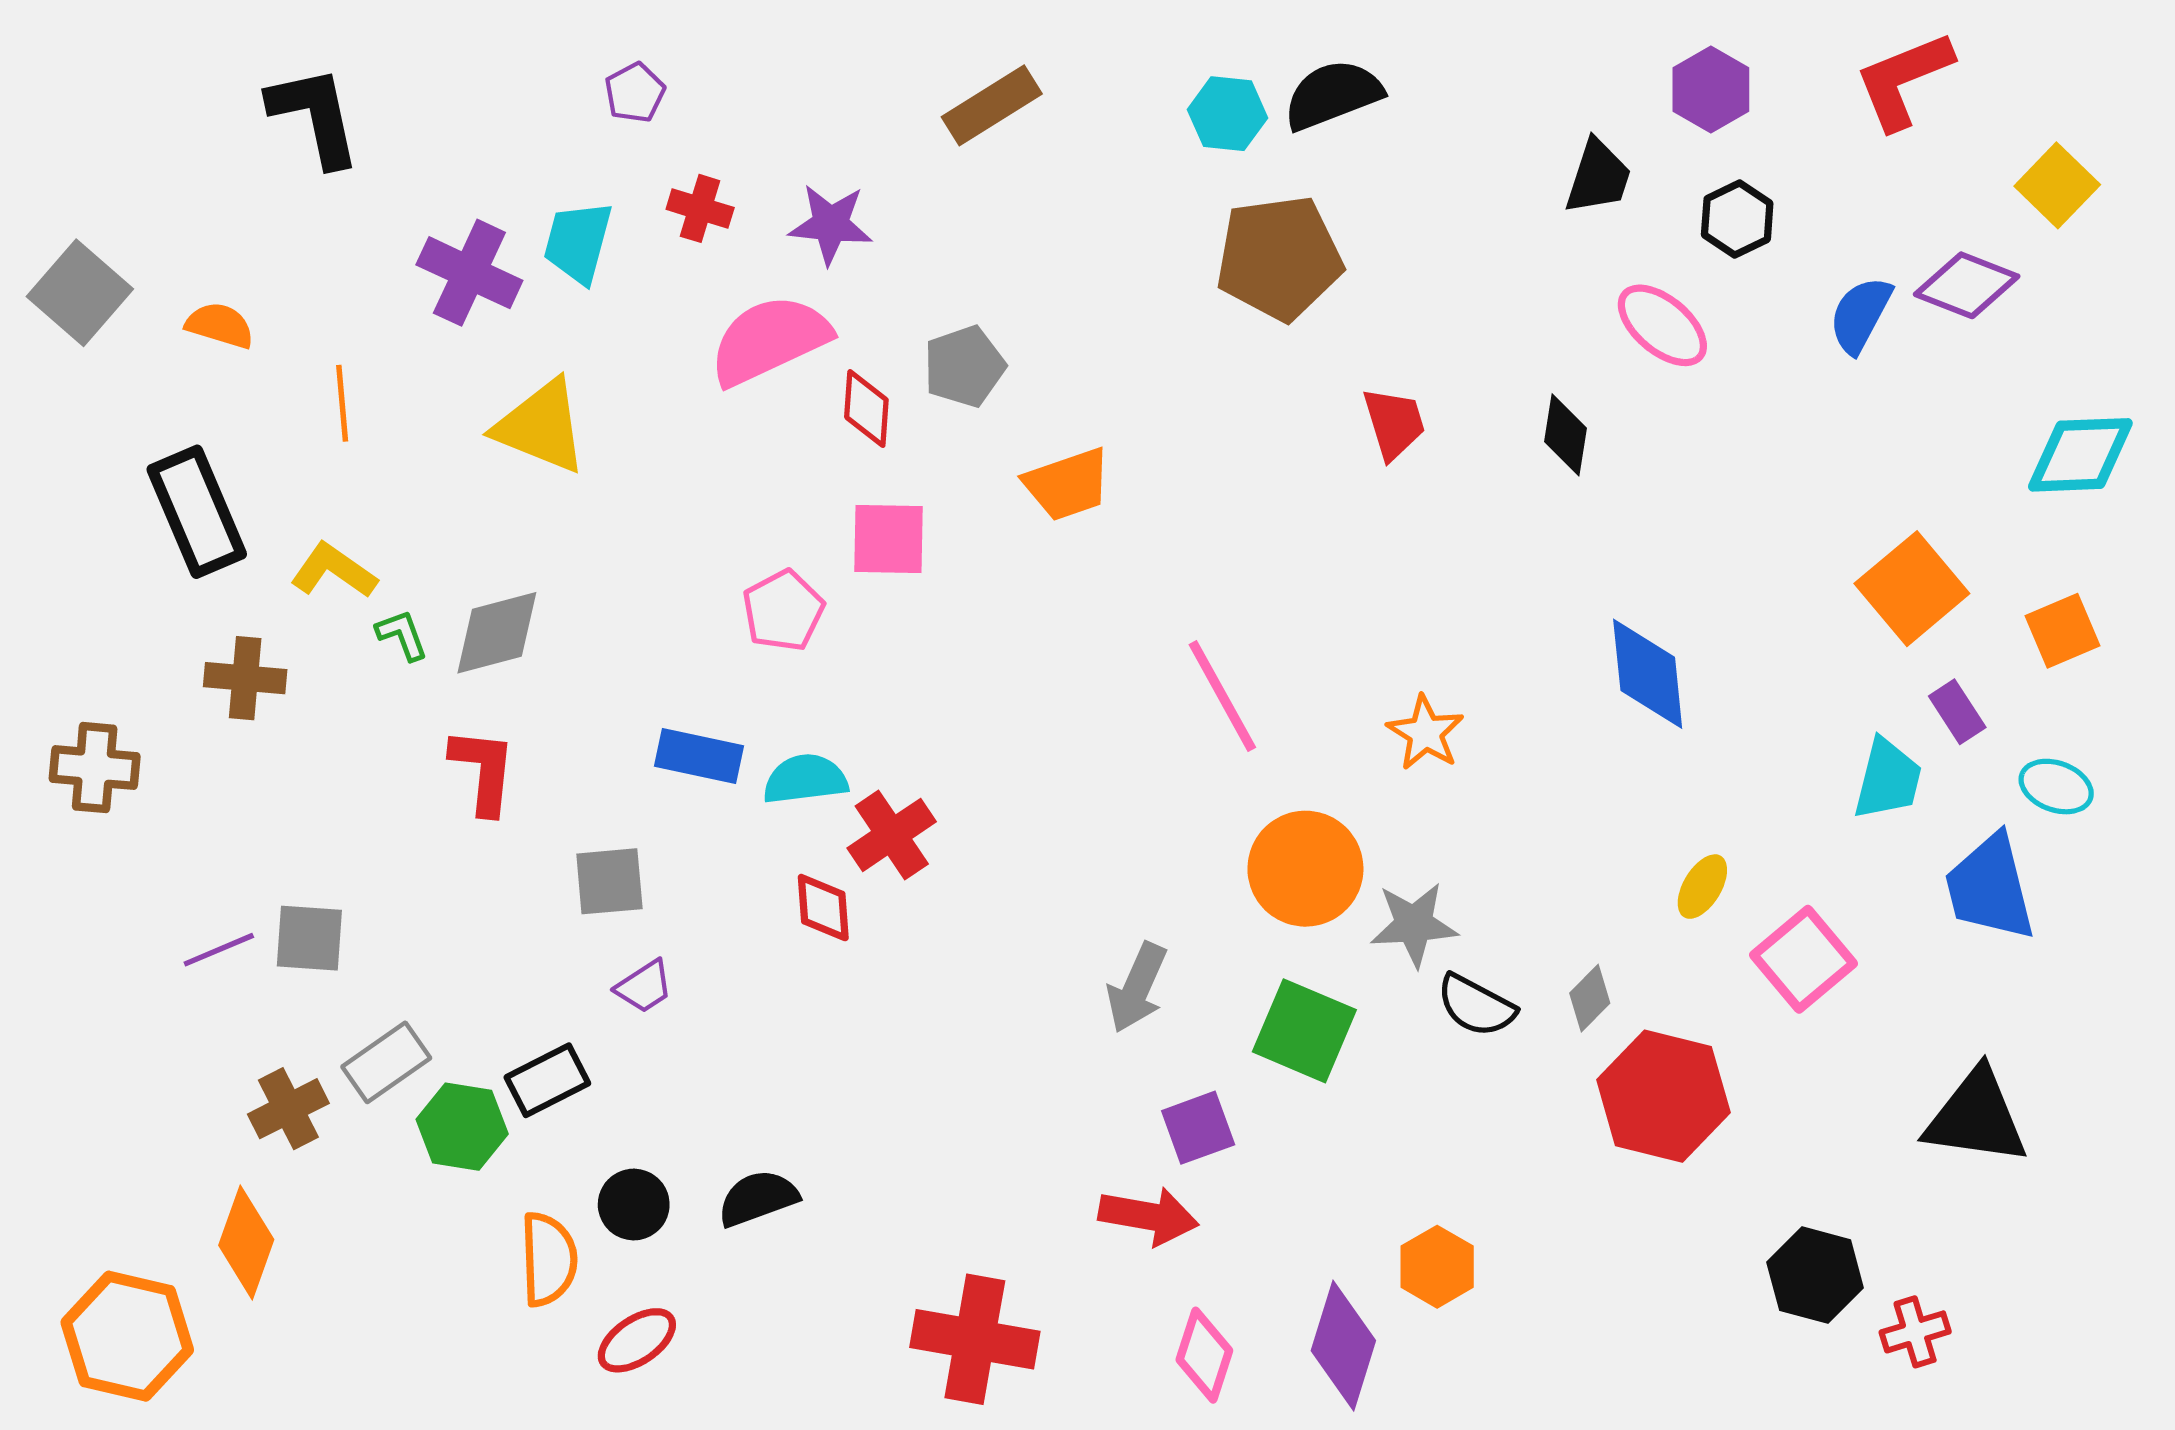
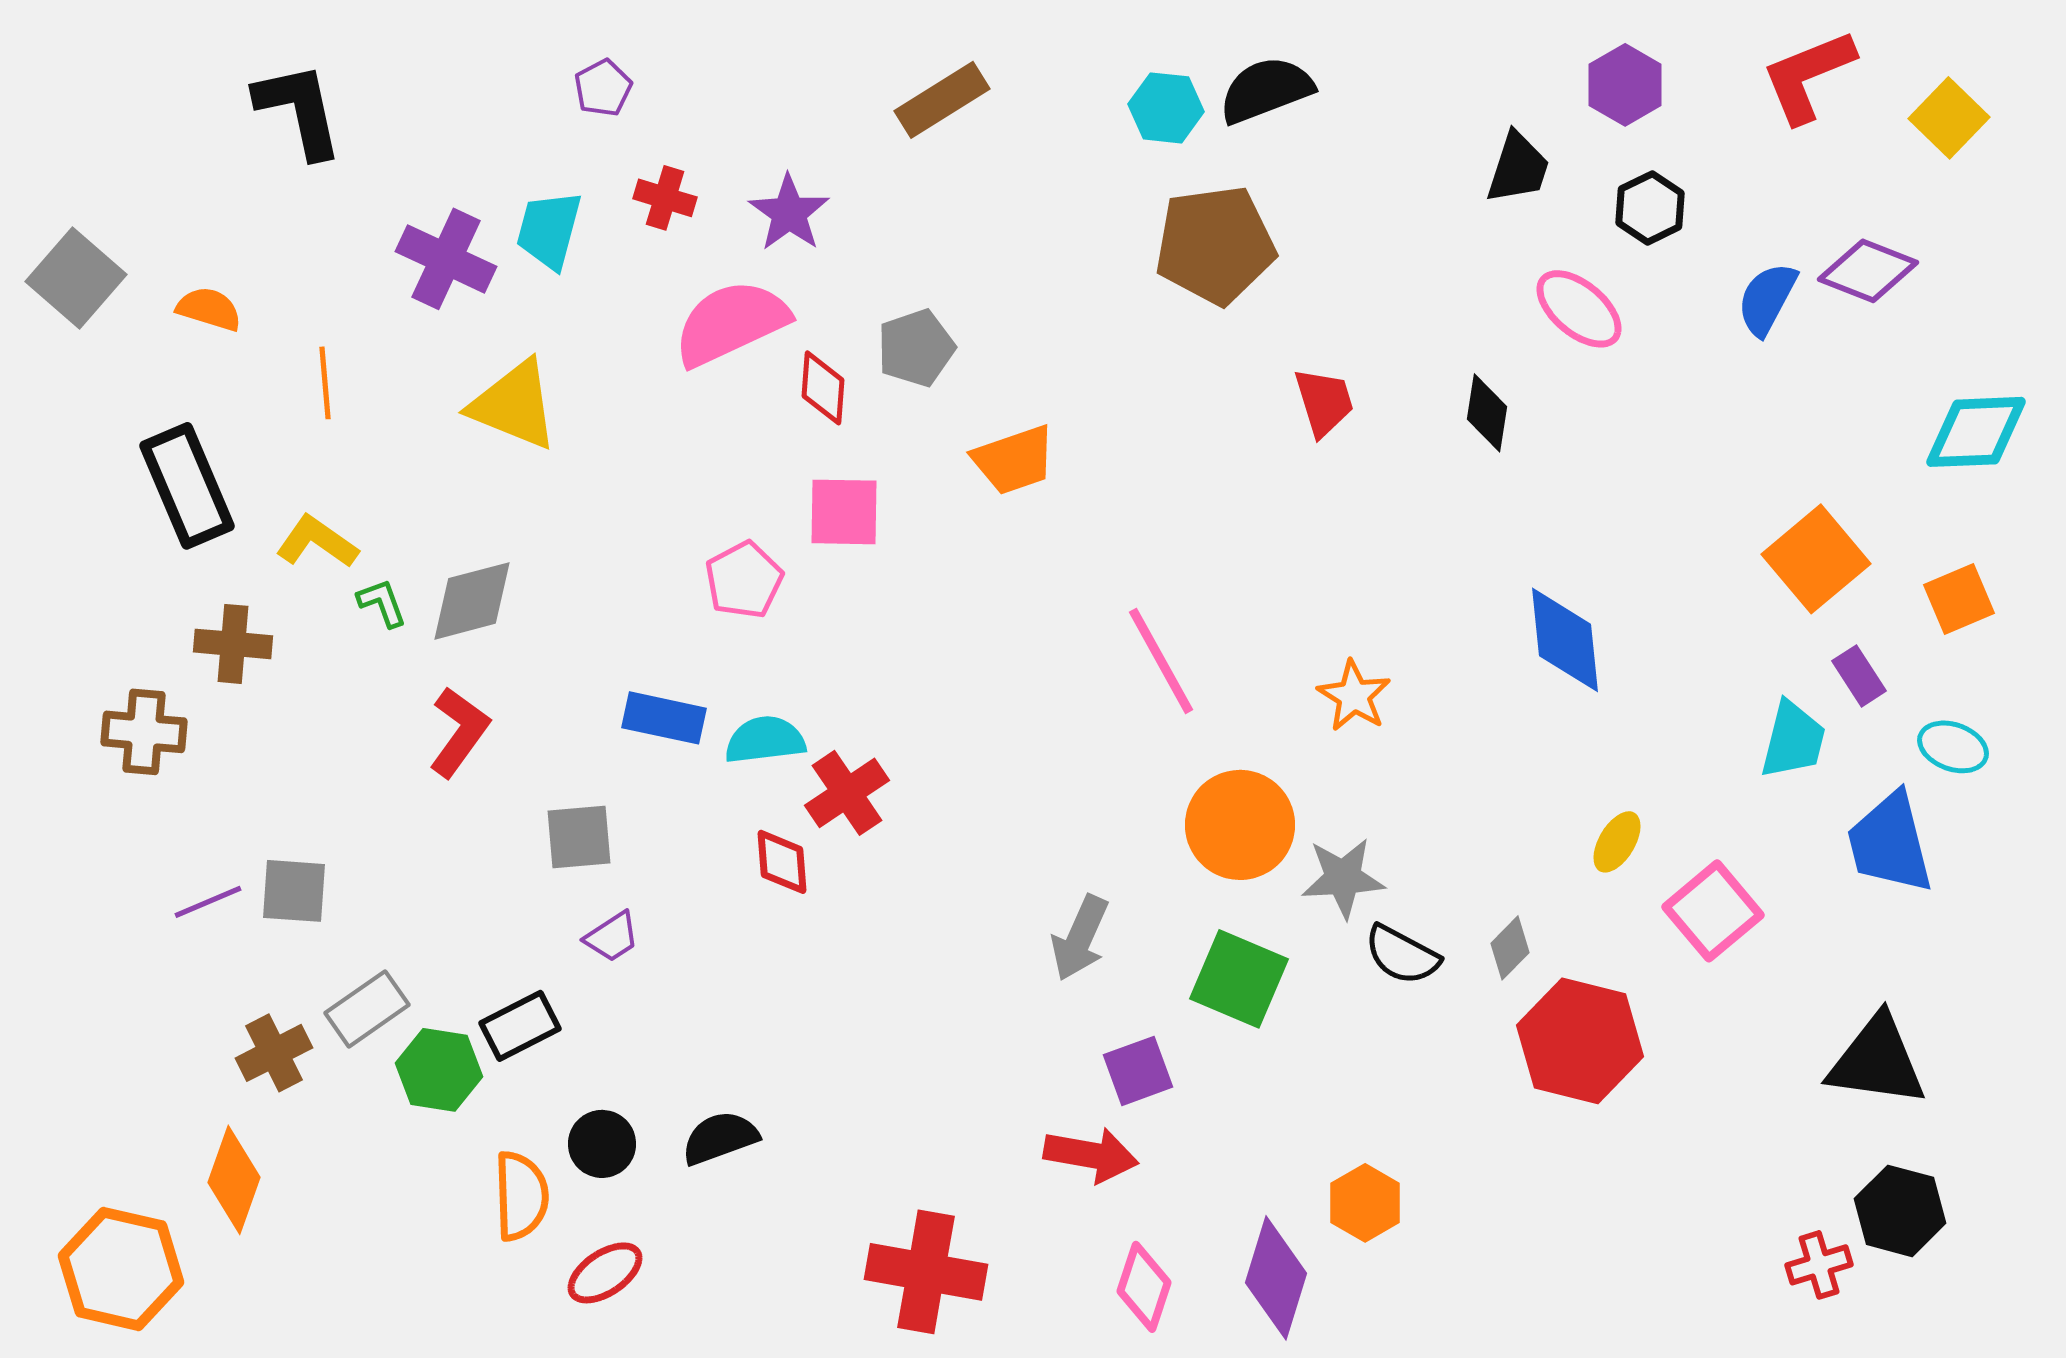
yellow square: (2057, 185) -> (1949, 118), moved
purple star: (831, 224) -> (789, 213), turned 30
brown cross: (95, 768) -> (144, 732), moved
red L-shape: (483, 771) -> (459, 732), turned 30
black hexagon: (1815, 1275) -> (1900, 1211), moved

